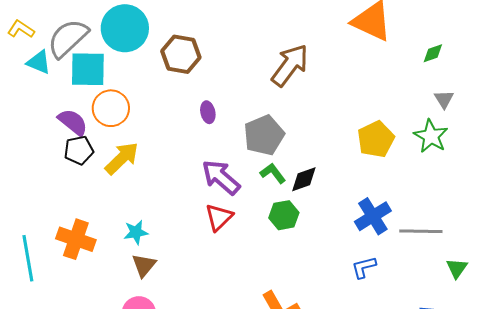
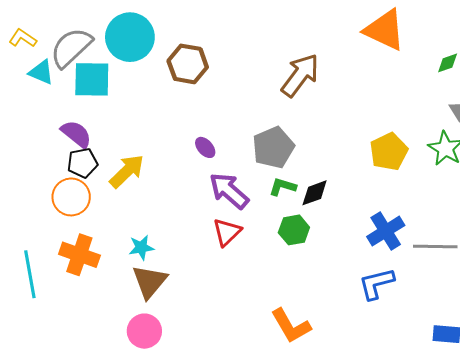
orange circle: (111, 108) -> (71, 197), moved
purple ellipse: (208, 112) -> (205, 147), moved, turned -30
green L-shape: (273, 173) -> (283, 187), turned -36
brown triangle: (144, 265) -> (150, 282), size x1.4
blue L-shape: (364, 267) -> (376, 284), size x1.4

